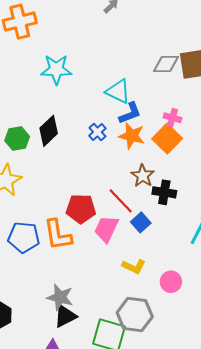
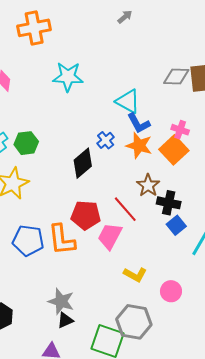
blue L-shape: (130, 113) -> (139, 123), turned 80
black diamond: (49, 131) -> (83, 163), moved
blue square: (141, 222) -> (176, 225), moved
black triangle: (65, 316) -> (65, 320), size x0.7

